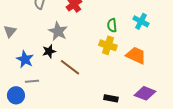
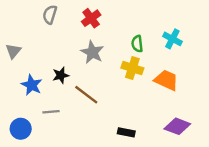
gray star: (58, 31) -> (92, 52), moved
gray line: (32, 81) -> (51, 112), moved
black rectangle: (111, 98) -> (126, 132), moved

